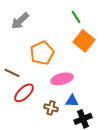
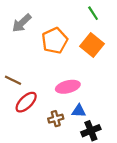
green line: (76, 17) -> (93, 13), moved
orange pentagon: (42, 53) -> (55, 41), moved
brown cross: (51, 108) -> (56, 119), turned -32

